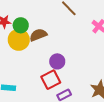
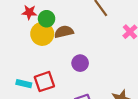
red square: (51, 80) -> (44, 82), moved

